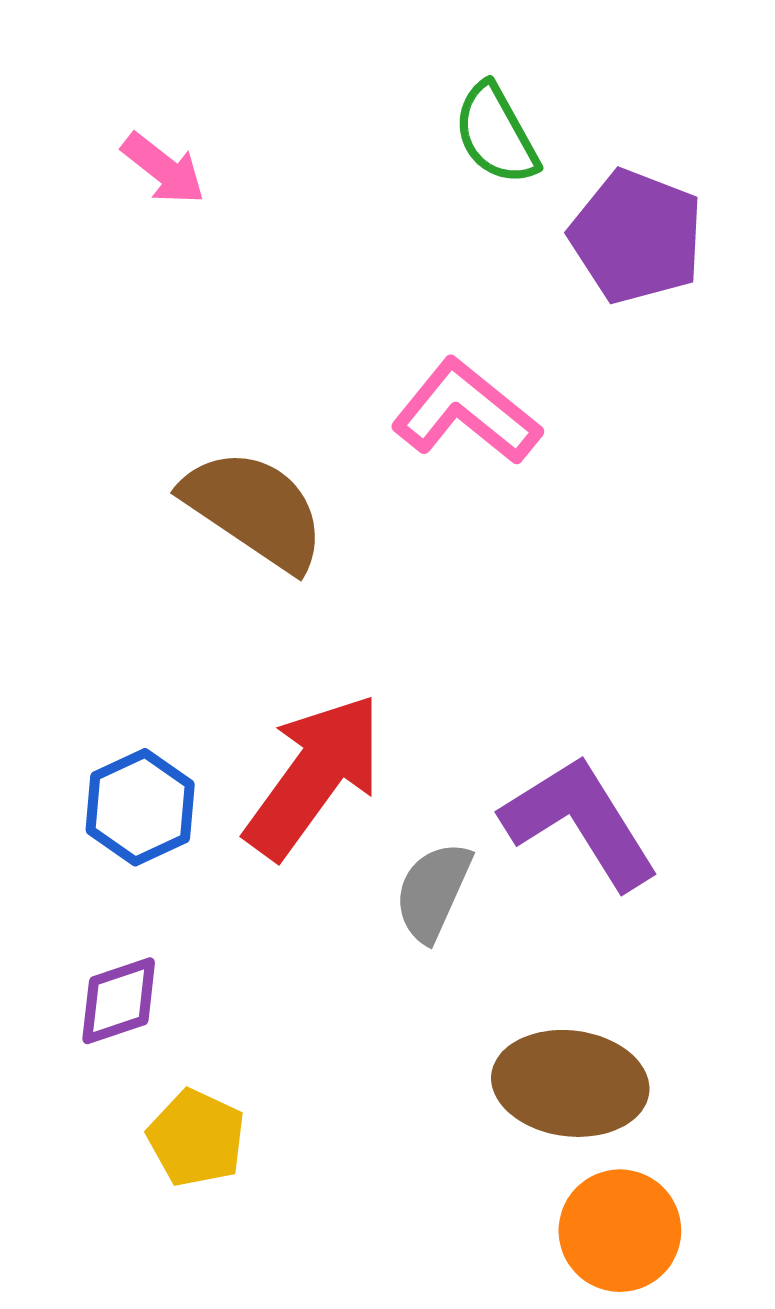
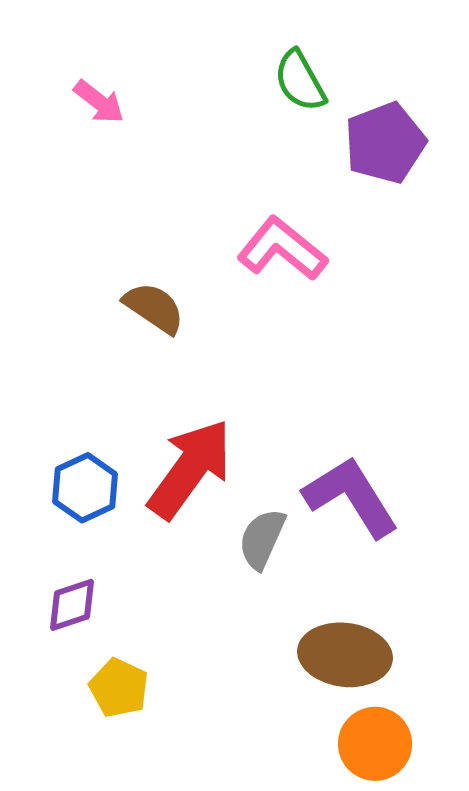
purple pentagon: (636, 237) -> (385, 143), turned 30
brown semicircle: (254, 509) -> (154, 308), size x0.7

